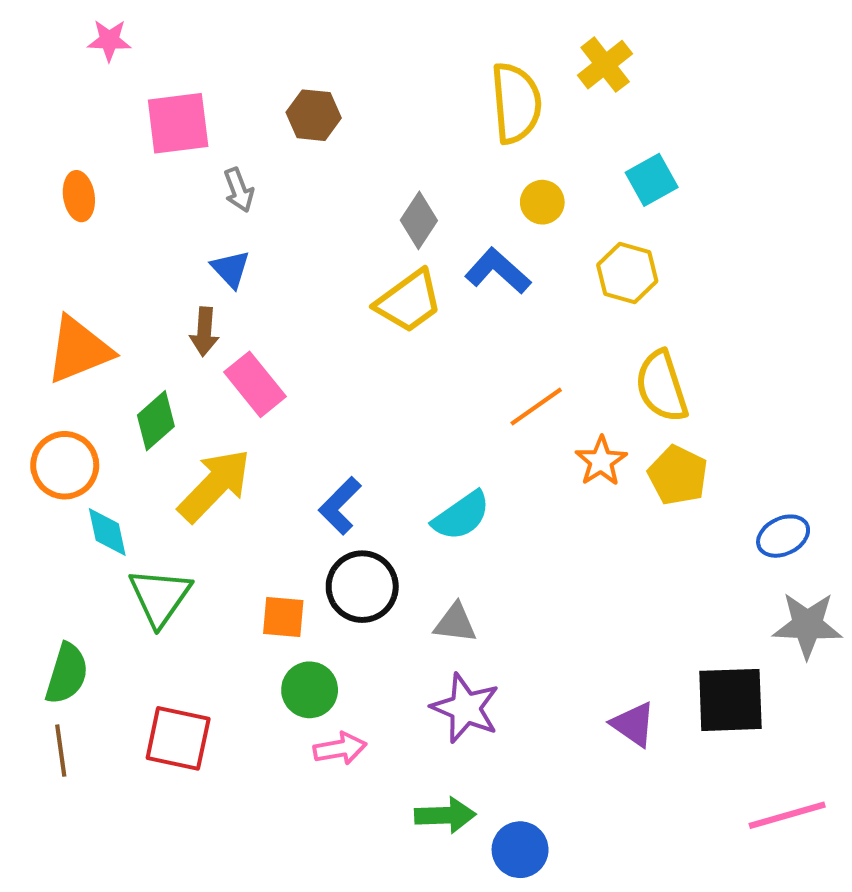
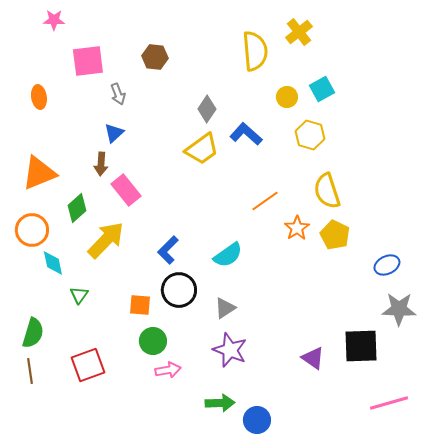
yellow circle: (542, 202) -> (287, 97), moved
blue triangle: (231, 269) -> (114, 133), turned 30
green triangle: (160, 597) -> (79, 295), size x0.6
gray triangle: (455, 623) -> (225, 308), turned -40
red square: (178, 738) -> (88, 365), turned -32

